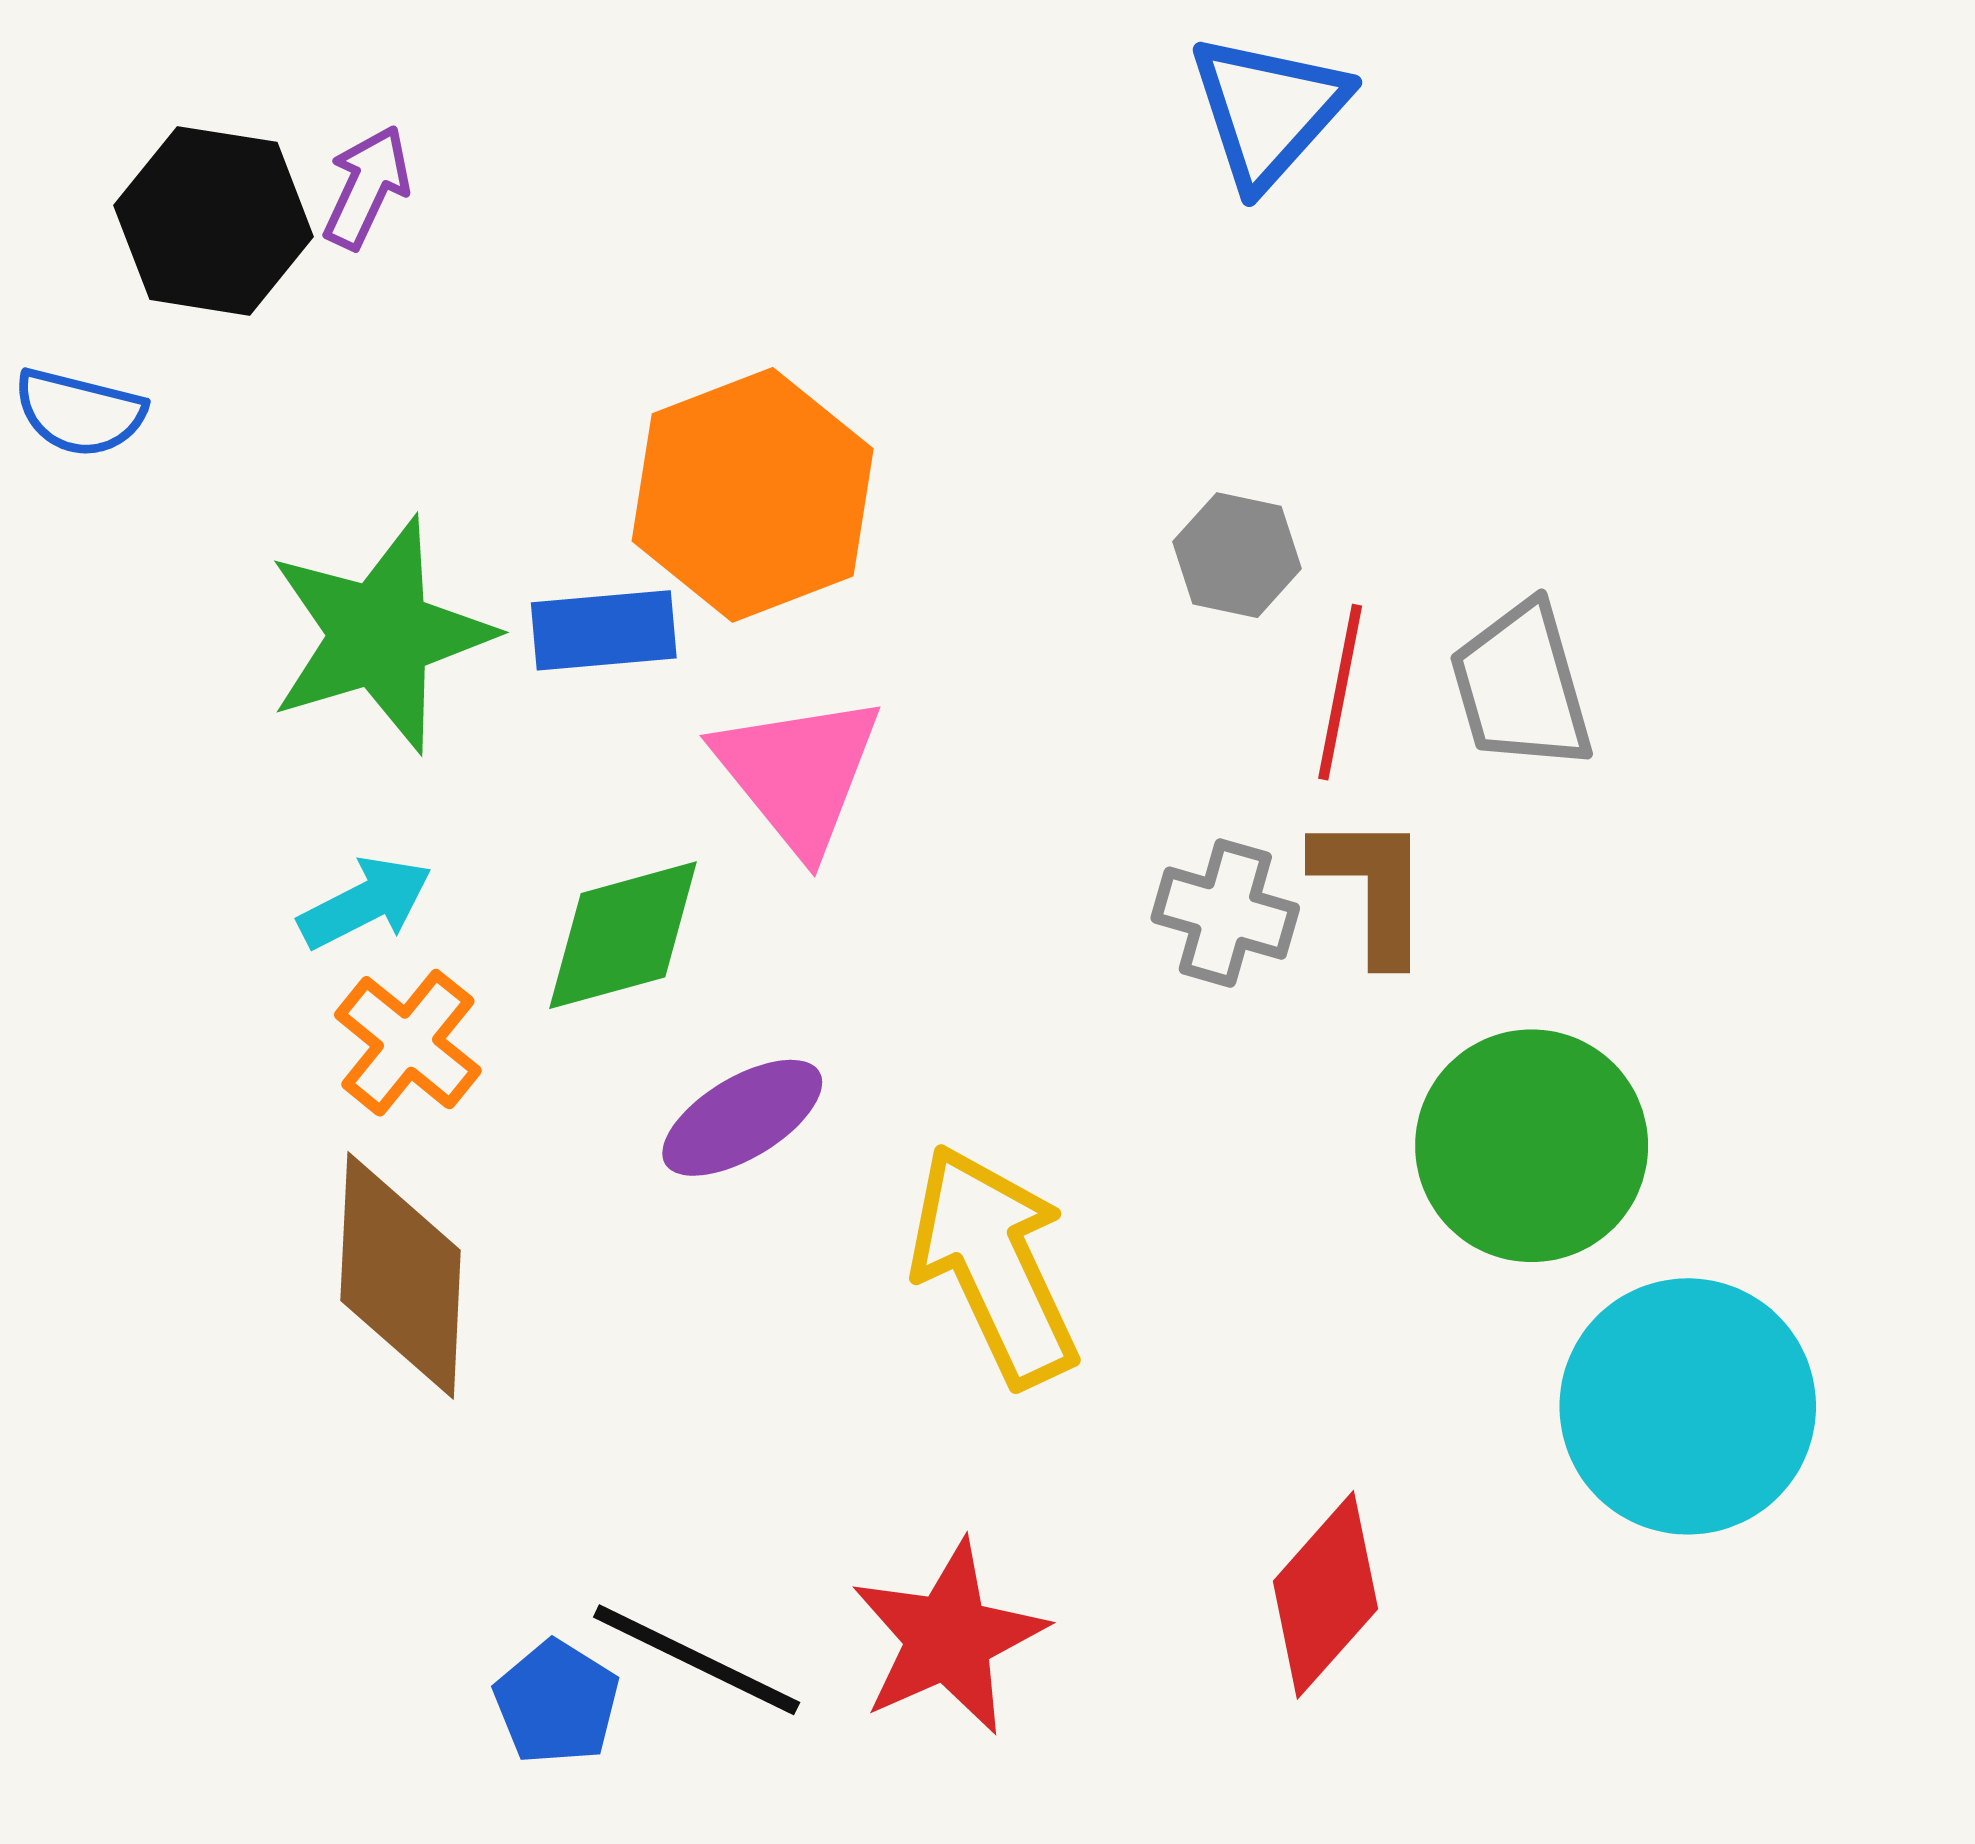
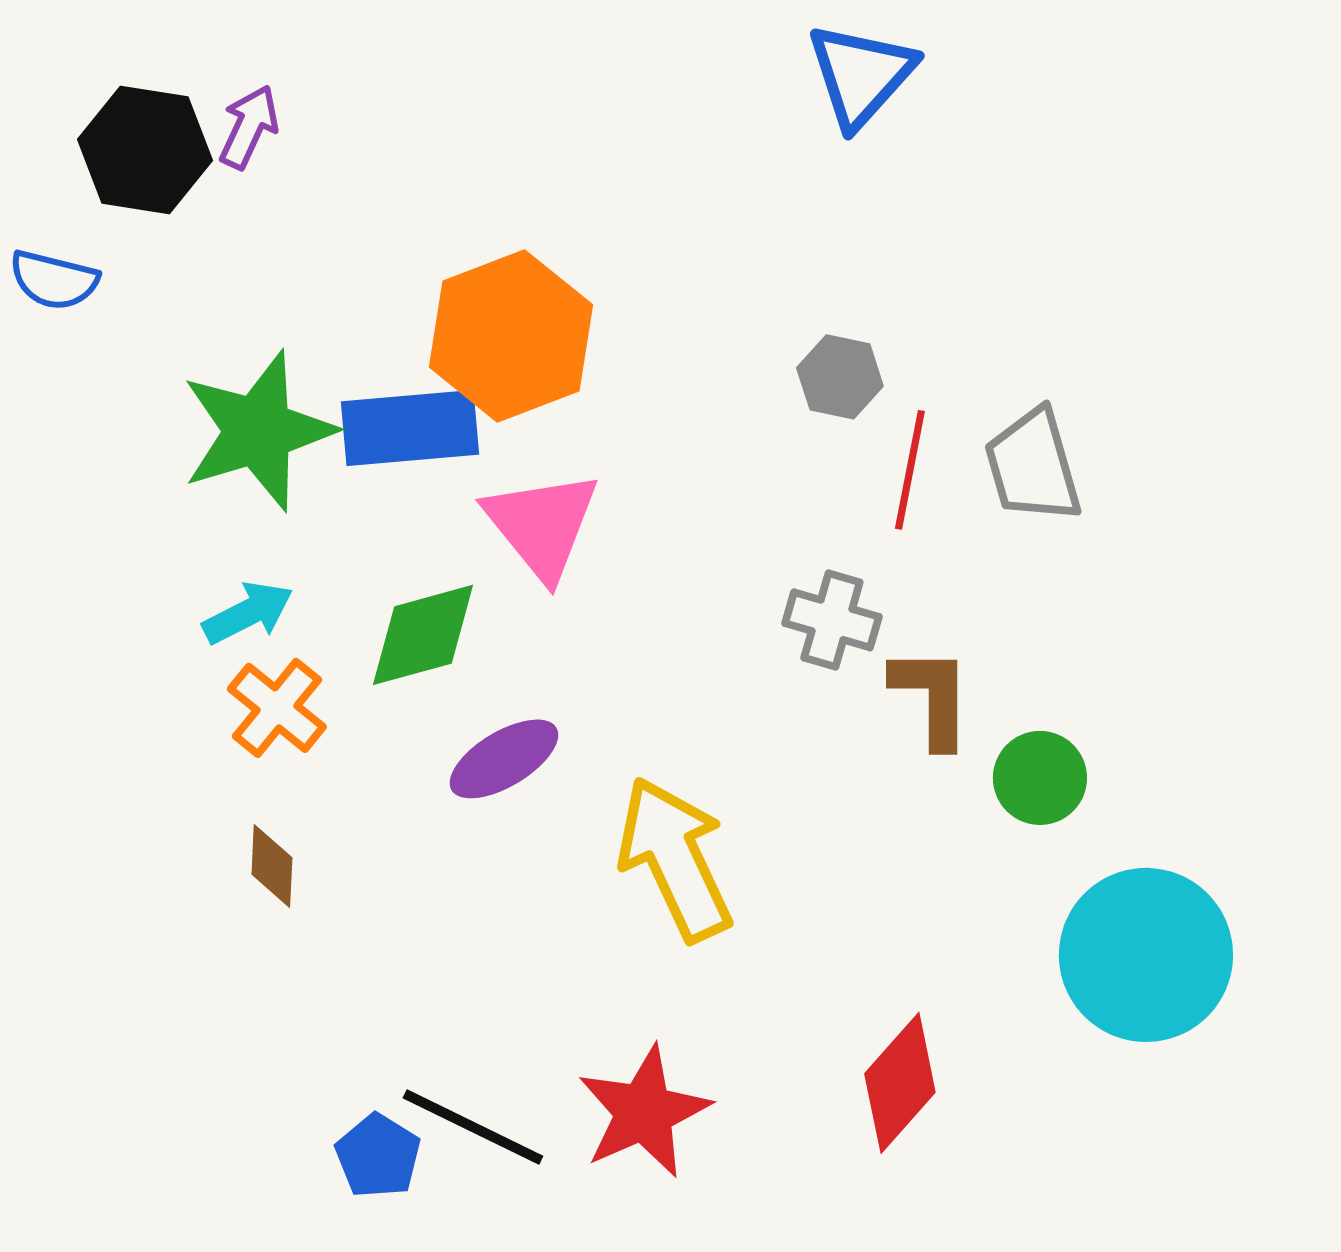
blue rectangle: (604, 630) -> (410, 428), size x1.4
brown L-shape: (1373, 888) -> (932, 697), moved
green circle: (1532, 1146) -> (1040, 778), size x0.6
brown diamond: (401, 1275) -> (272, 866), size x0.5

